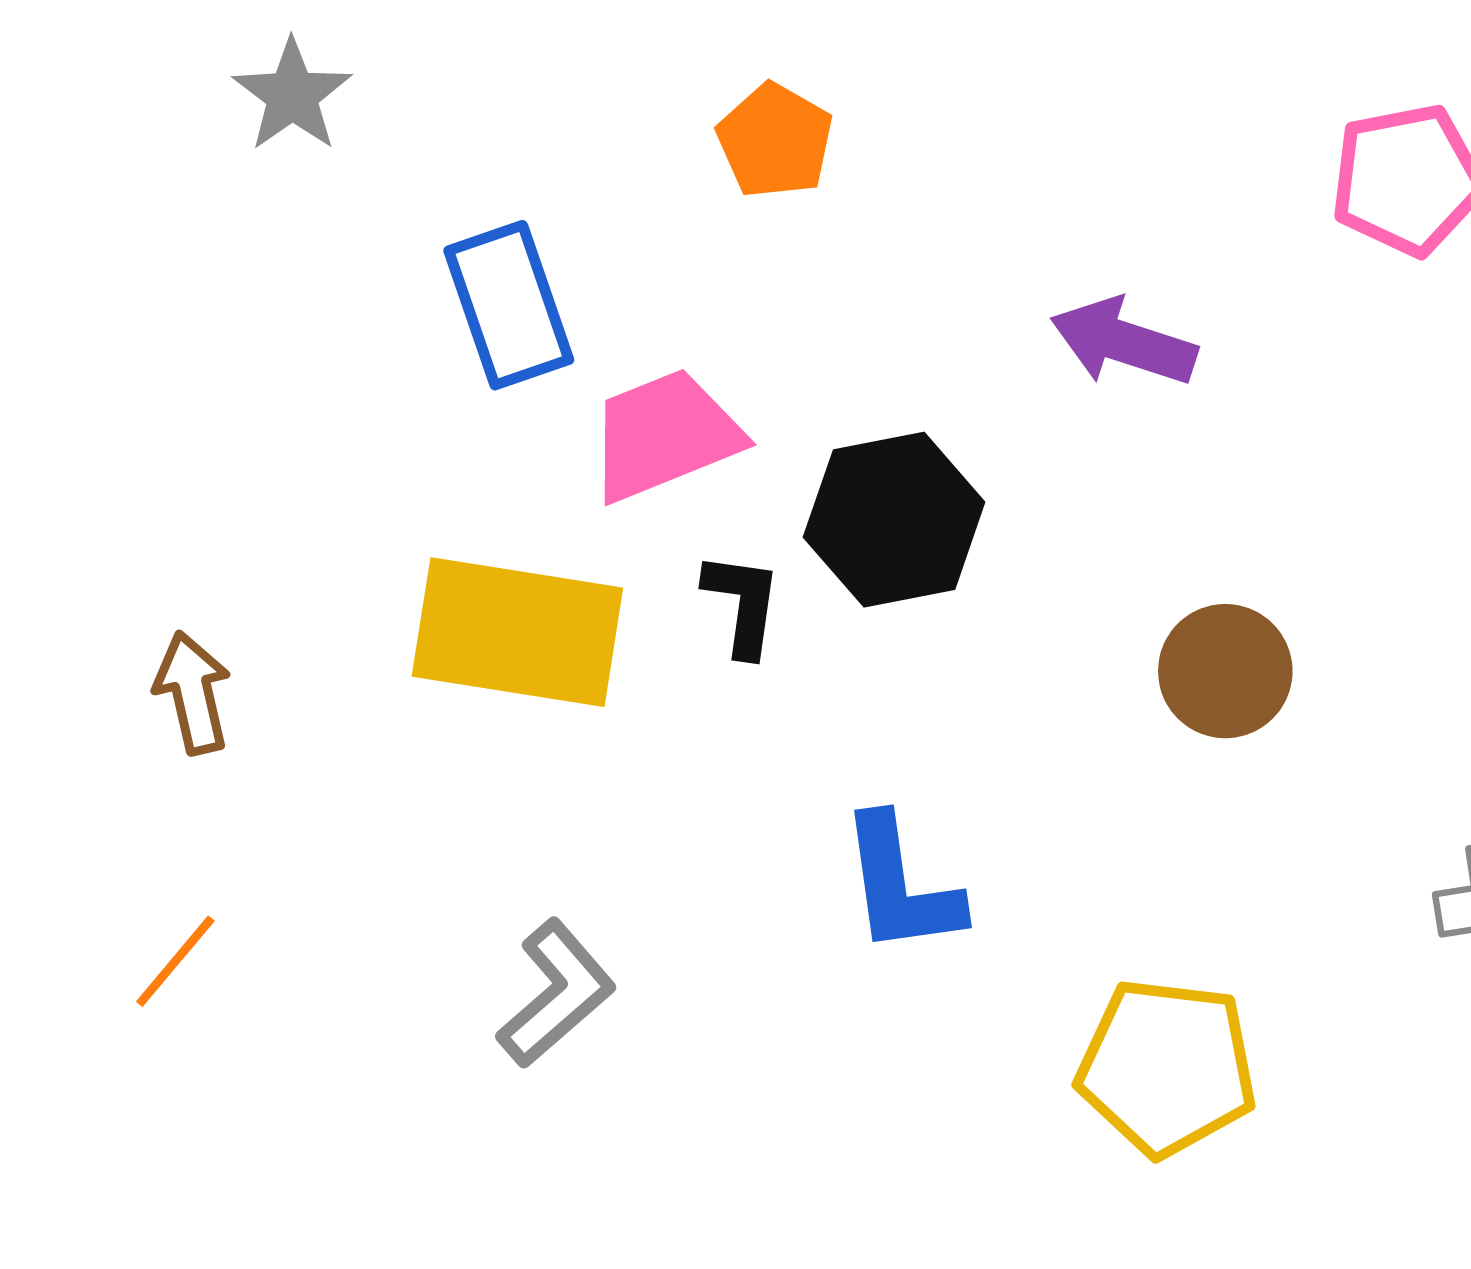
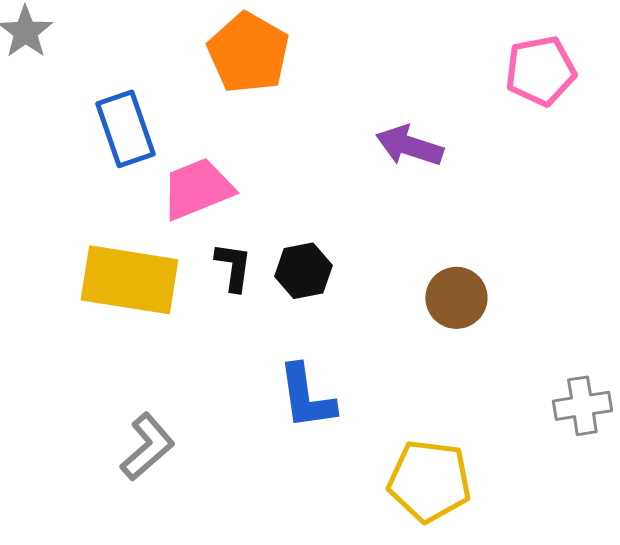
orange pentagon: (775, 141) -> (248, 53), size x1.5
black hexagon: (894, 520) -> (303, 271), moved, size x0.7

